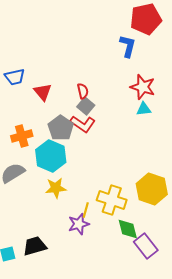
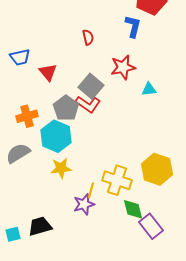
red star: (143, 87) -> (123, 67), moved, turned -30
red semicircle: (83, 91) -> (88, 37), moved
gray square: (86, 106) -> (91, 86), size x1.4

